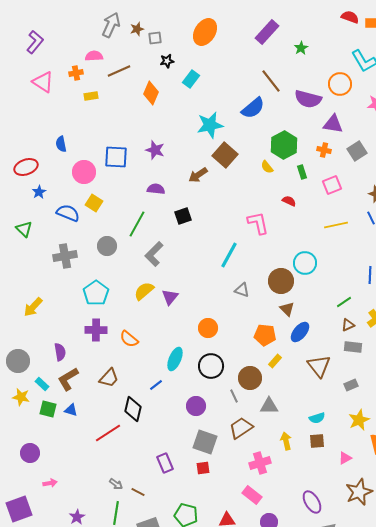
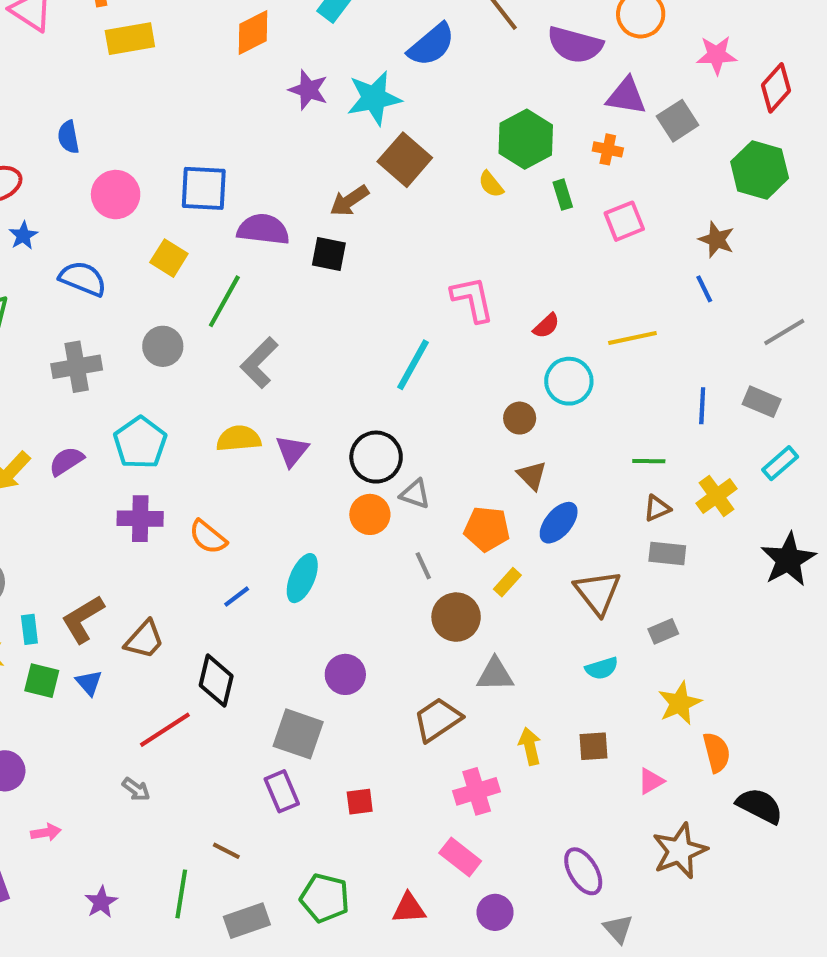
orange diamond: (151, 93) -> (253, 32), turned 40
yellow rectangle: (91, 96) -> (130, 39), size x1.6
blue semicircle: (253, 108) -> (431, 45), moved
purple star: (155, 150) -> (308, 90), moved
gray square: (357, 151) -> (678, 121), moved
blue square: (116, 157) -> (204, 188), moved
purple semicircle: (156, 189) -> (263, 229), size x1.4
red semicircle: (289, 201) -> (546, 326), moved, turned 112
yellow square: (94, 203) -> (169, 258), moved
black square: (183, 216) -> (329, 254), moved, turned 30
yellow line: (336, 225) -> (632, 338), moved
brown circle: (281, 281) -> (520, 418), size x0.6
gray triangle: (242, 290) -> (415, 494), moved
yellow semicircle: (144, 291) -> (239, 439), turned 35
green line: (344, 302) -> (649, 461), turned 35
purple semicircle: (60, 352) -> (66, 461), moved, turned -114
black circle: (211, 366) -> (376, 457), moved
brown trapezoid: (109, 378) -> (144, 640), moved
cyan rectangle: (42, 384) -> (29, 629), turned 40
blue line: (156, 385) -> (237, 597), moved
gray line: (234, 396) -> (423, 566), moved
blue triangle: (71, 410) -> (89, 683), turned 32
cyan semicircle: (317, 418) -> (602, 668), moved
gray square: (205, 442) -> (298, 734), moved
gray arrow: (116, 484) -> (136, 789), moved

